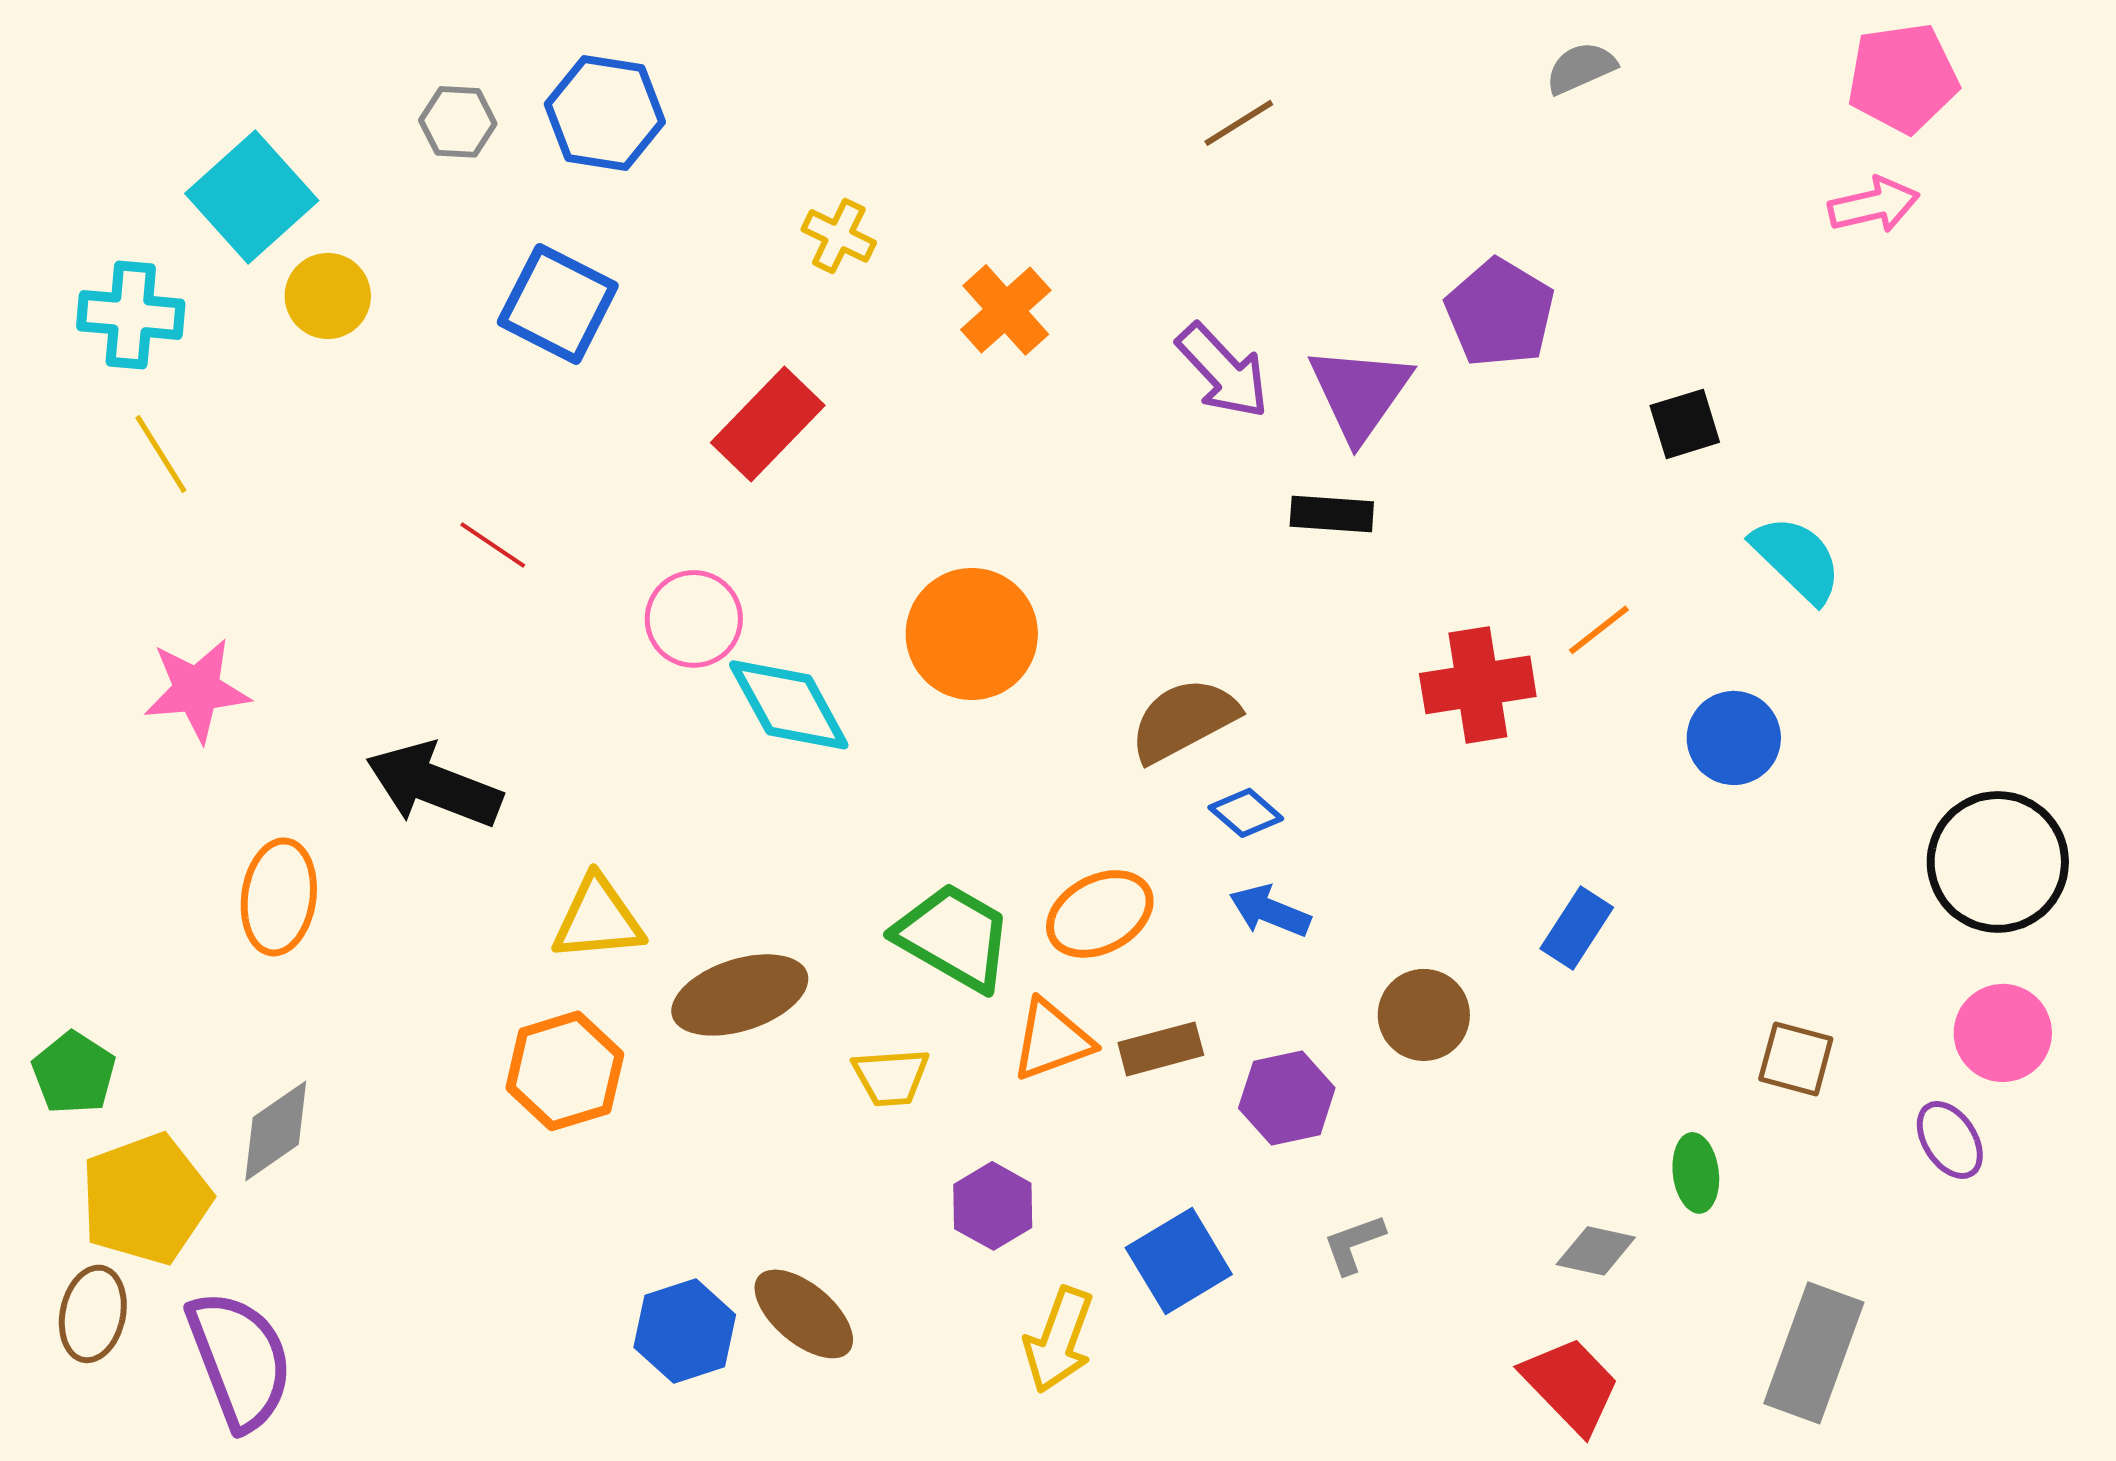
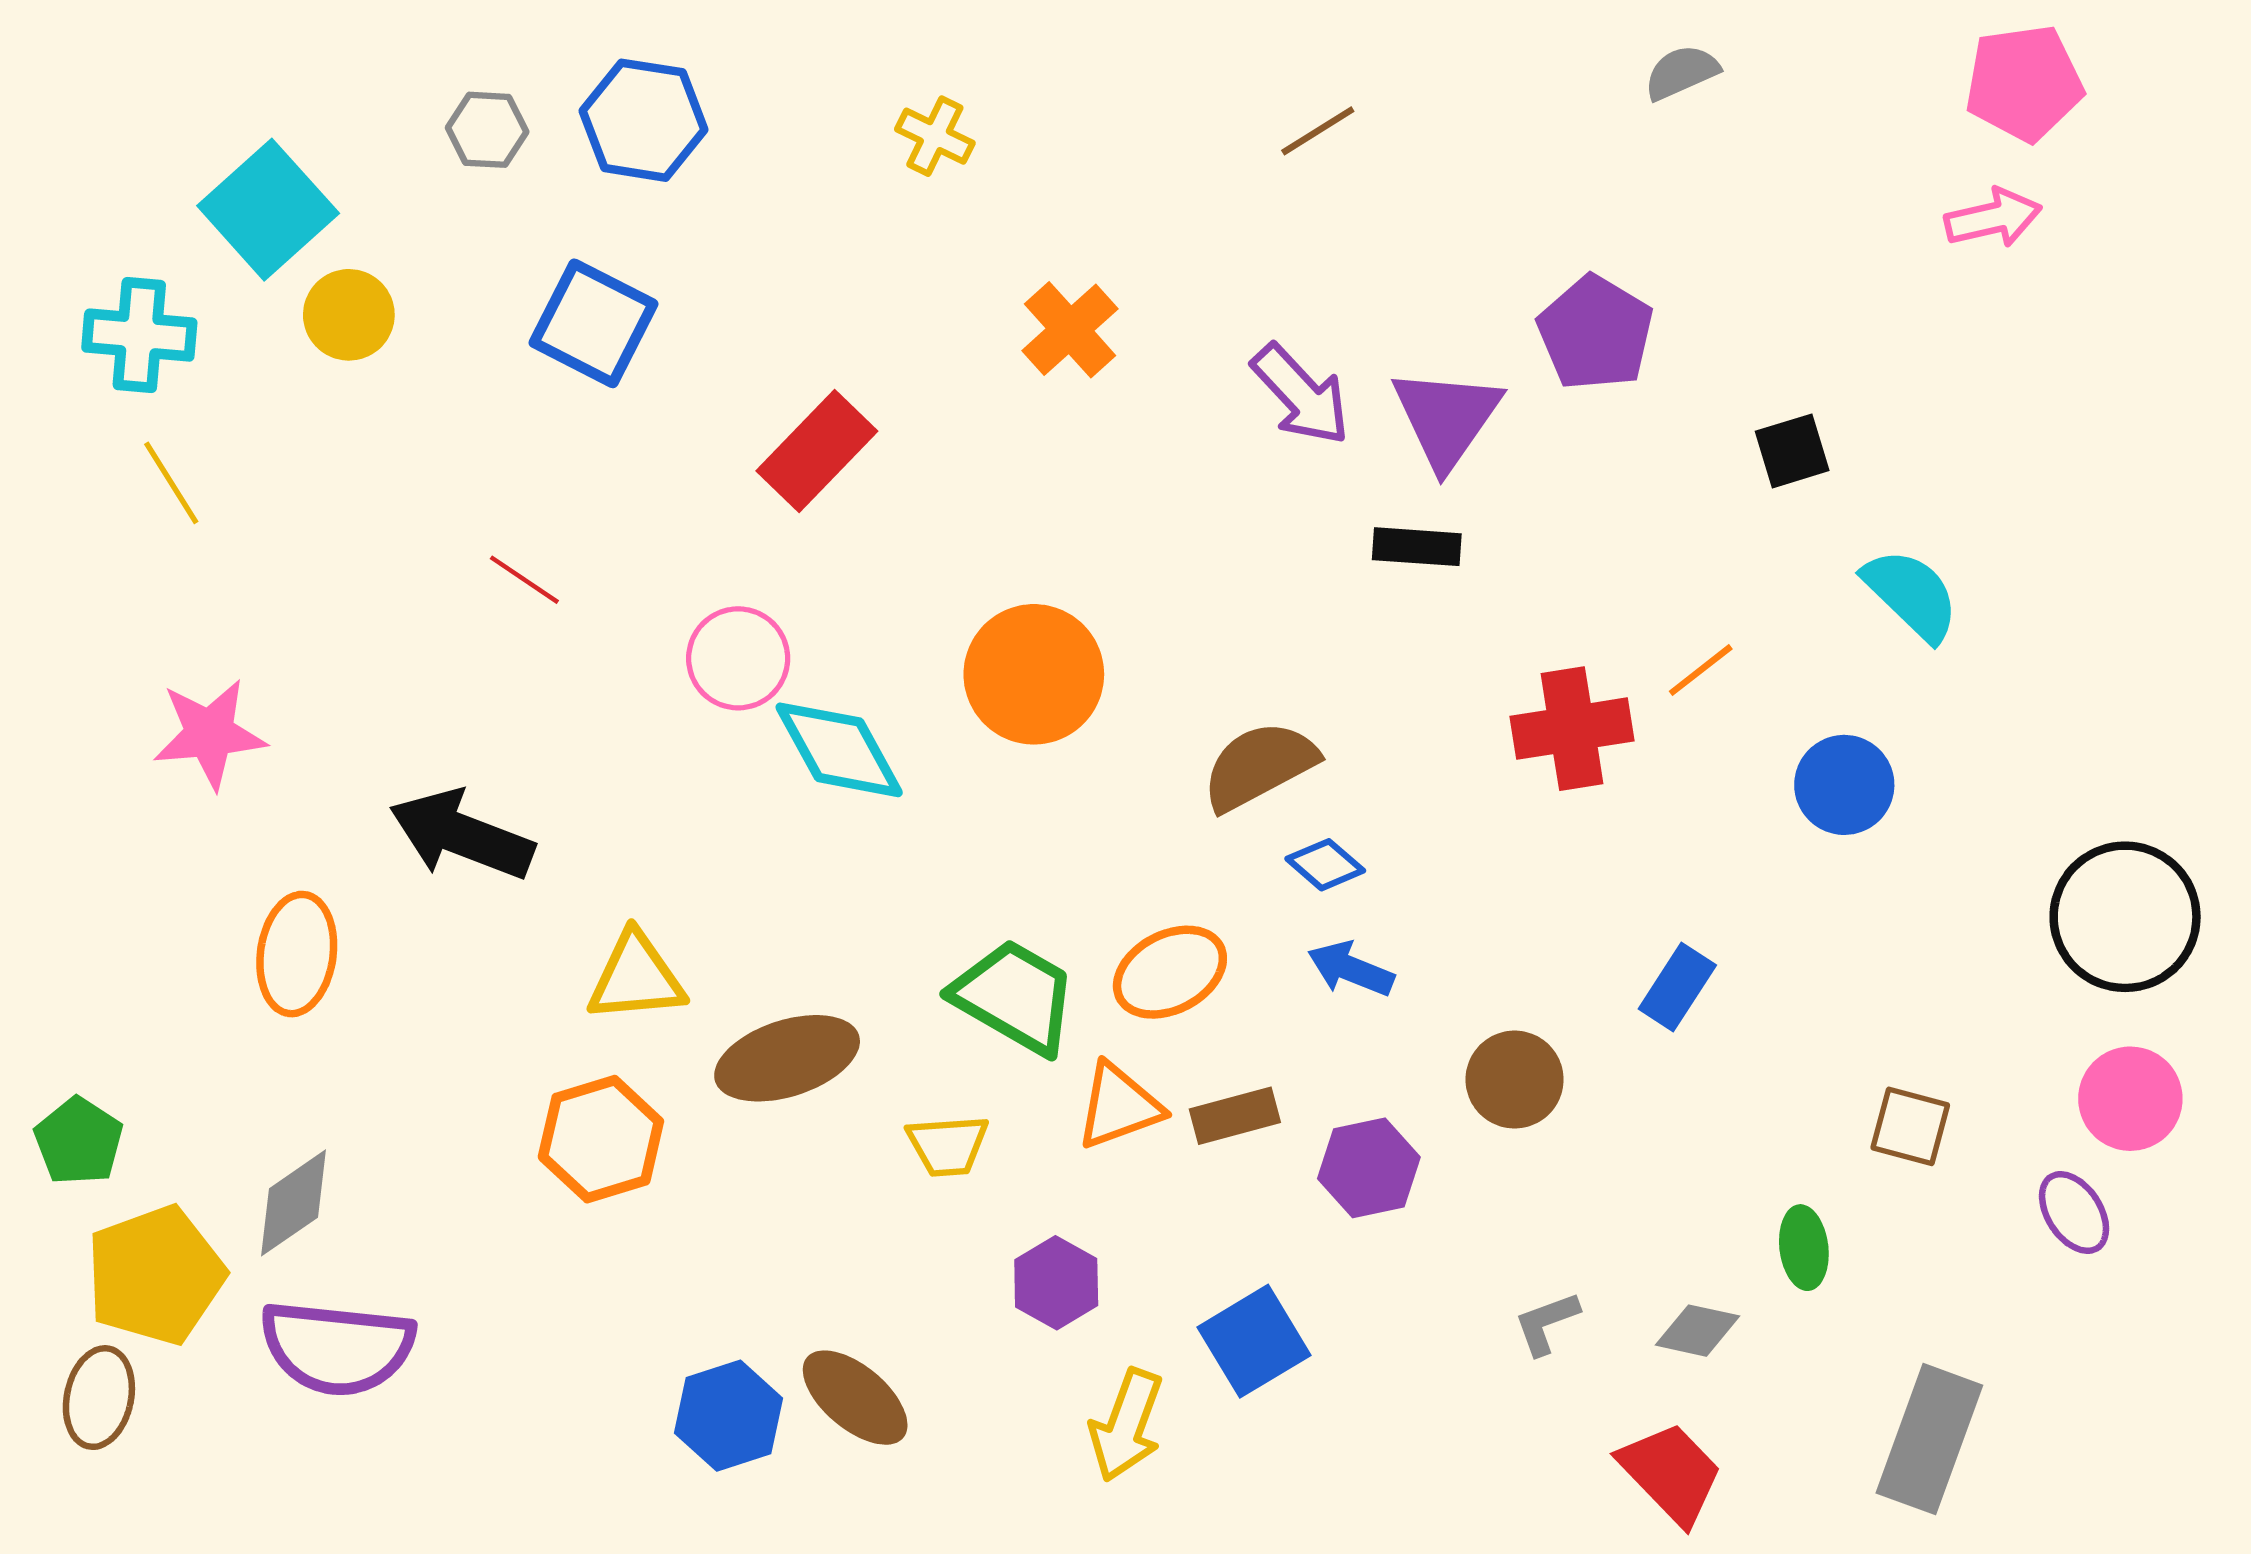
yellow cross: (839, 236) -> (935, 136), moved
gray L-shape: (1354, 1244) -> (1546, 1323), moved
purple semicircle: (240, 1360) -> (337, 1348), moved, turned 117

